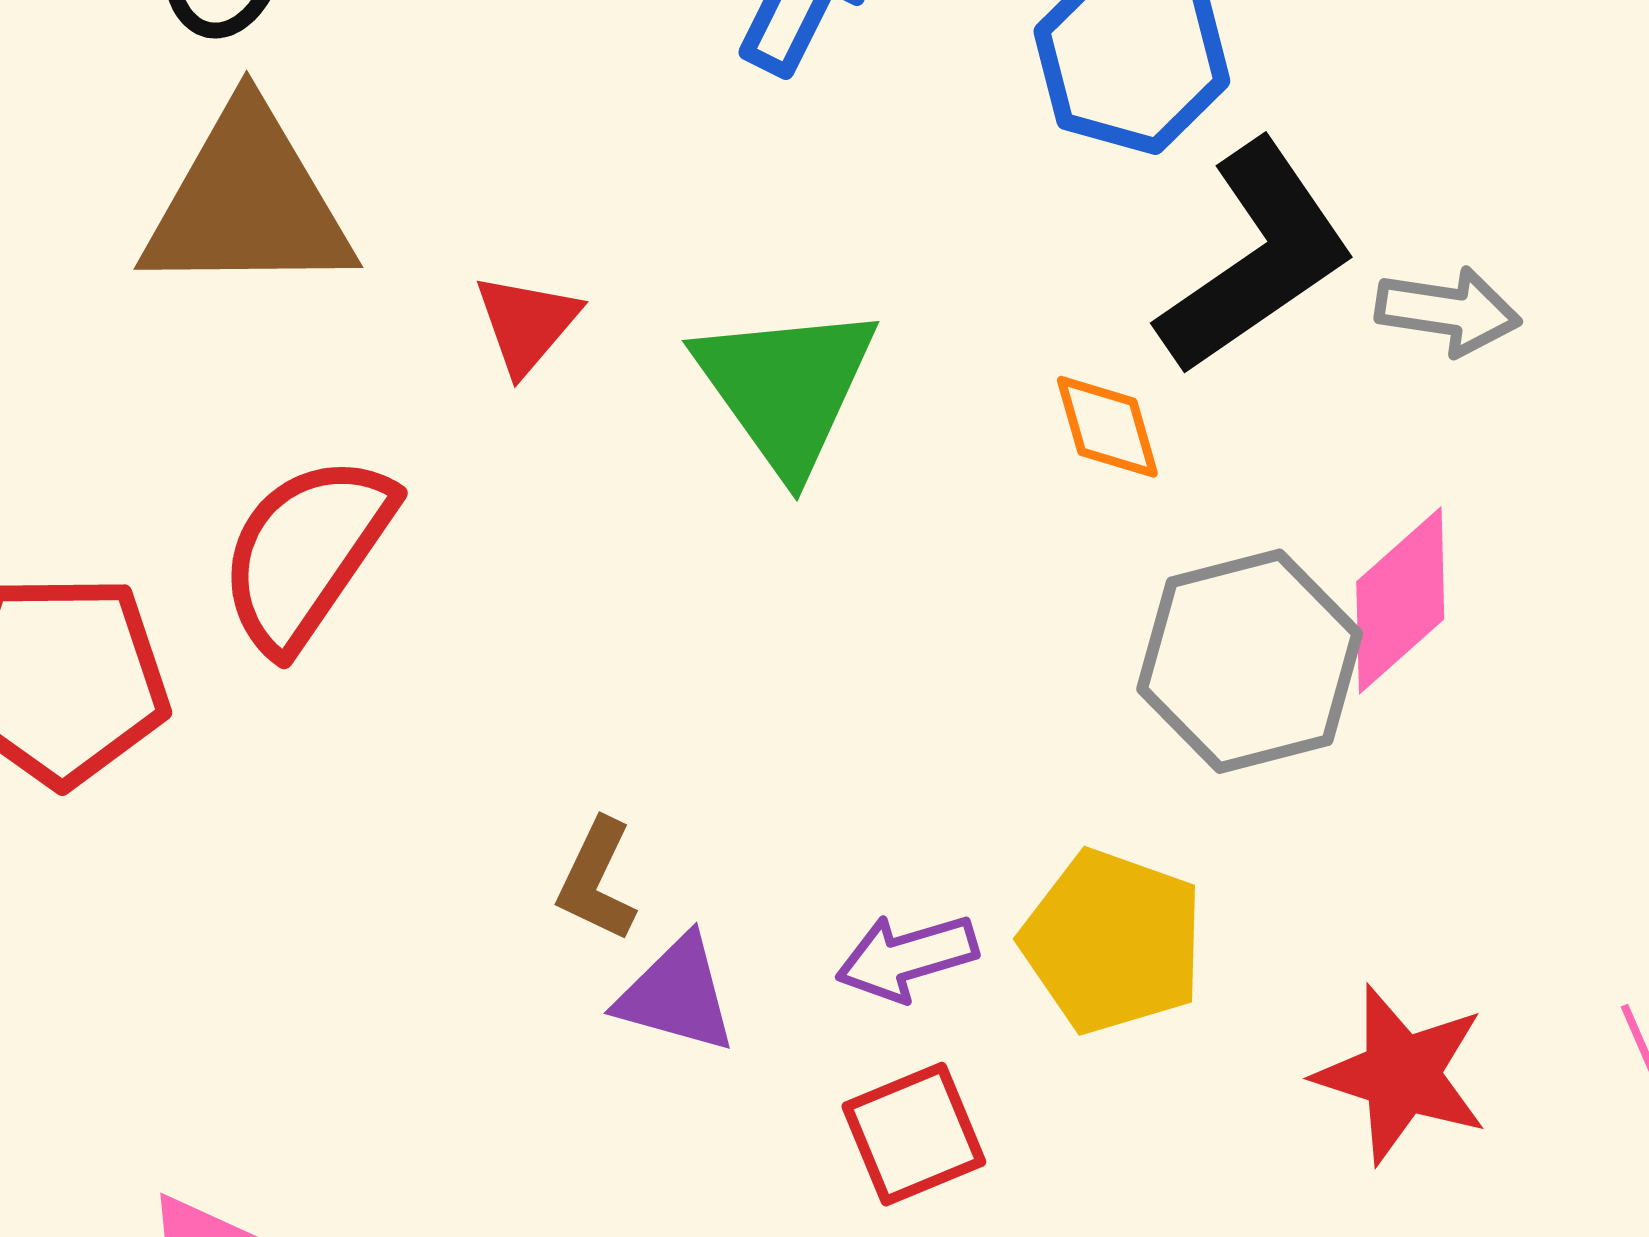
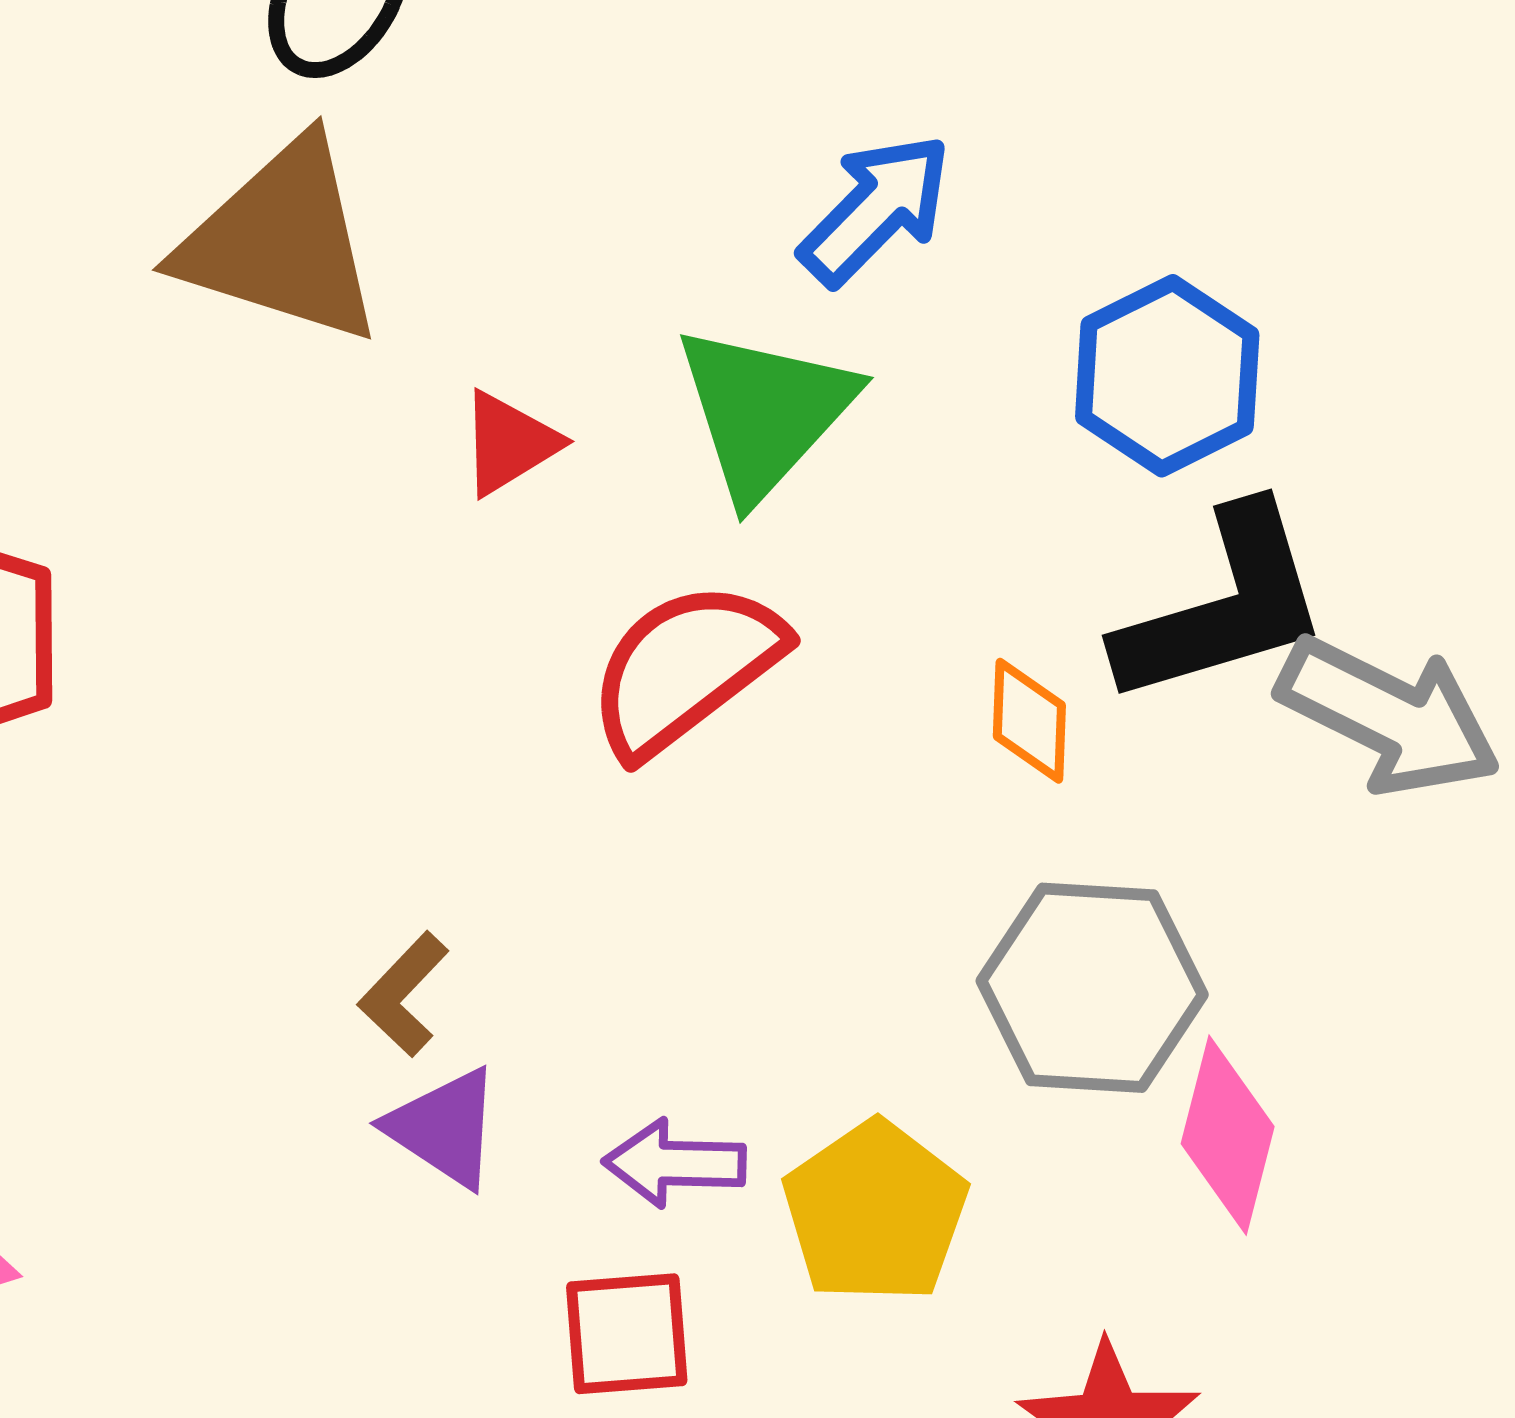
gray arrow: (1448, 311) -> (1389, 716), size x1.6
green triangle: (786, 388) -> (765, 412), moved
red semicircle: (306, 553) -> (685, 668), moved
pink diamond: (1400, 600) -> (1228, 1135), moved, turned -52

